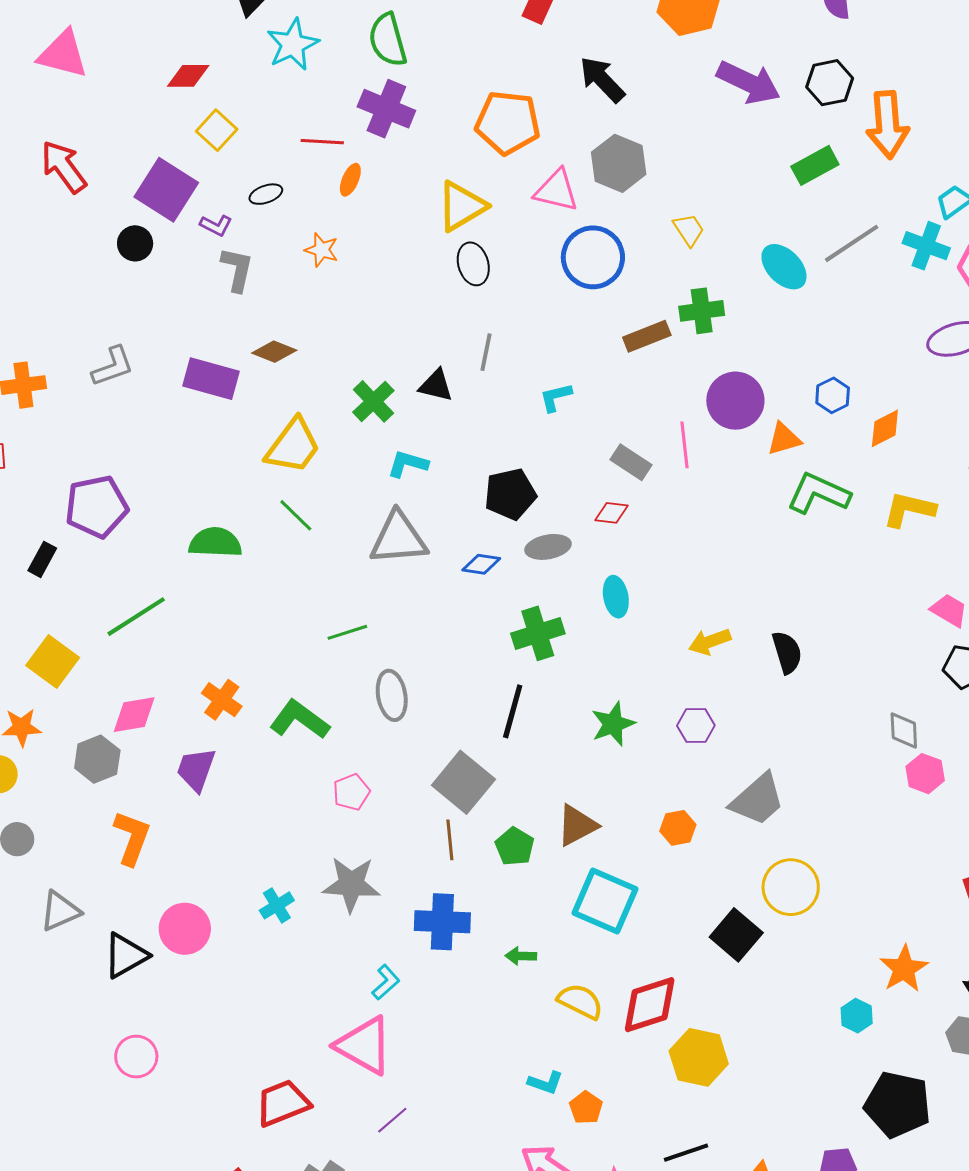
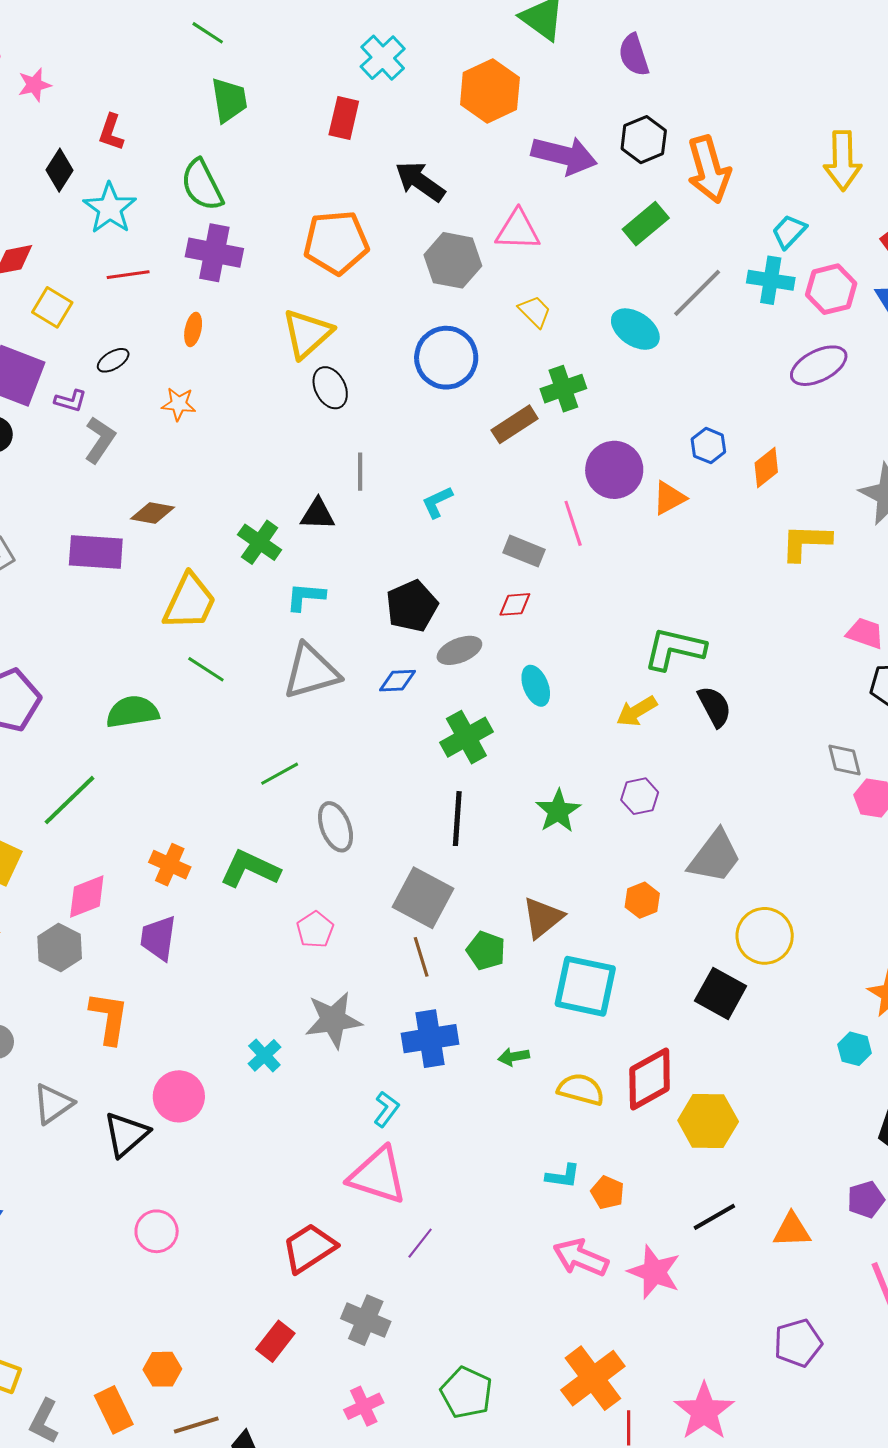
red line: (322, 142) -> (128, 275), moved
pink triangle: (556, 191) -> (518, 230), moved
gray L-shape: (237, 269) -> (100, 440), turned 33
green L-shape: (818, 493) -> (675, 649), moved

